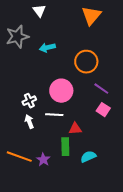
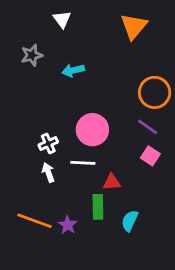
gray star: (17, 37) -> (32, 55), size x0.7
orange circle: (86, 62) -> (155, 92), moved
cyan semicircle: (88, 157) -> (130, 221), turned -42

